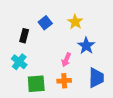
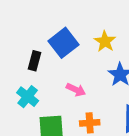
blue square: (45, 23) -> (63, 43), size x1.5
pink arrow: (66, 60) -> (76, 90), moved, turned -88

